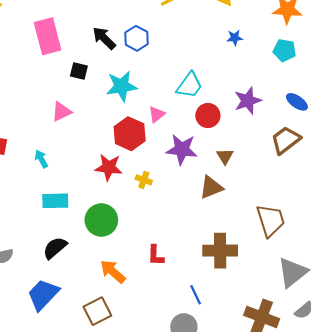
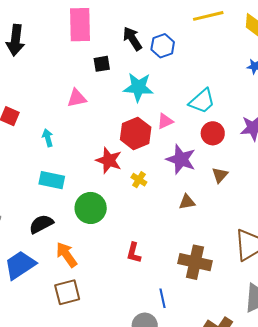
black square: (79, 71) -> (102, 64), turned -36
brown triangle: (211, 187) -> (187, 202), moved, size x0.7
orange arrow: (113, 272) -> (66, 255), moved

